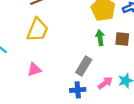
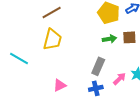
green arrow: (100, 38) -> (109, 39), turned 96
pink triangle: (34, 70) -> (60, 85), moved

